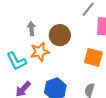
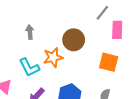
gray arrow: (31, 29) -> (30, 32), moved

